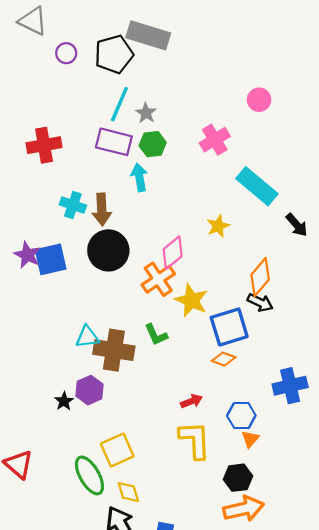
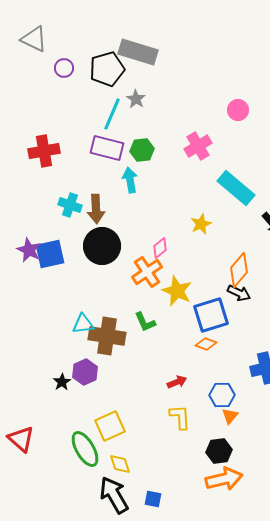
gray star: (146, 113) -> (136, 99), moved
pink diamond: (173, 253) -> (160, 248), size x0.7
yellow L-shape: (195, 440) -> (180, 417), size x0.7

